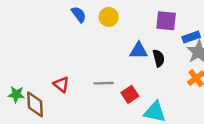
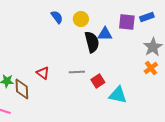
blue rectangle: (191, 37) -> (147, 17), moved
blue triangle: (139, 51) -> (105, 34), moved
black semicircle: (159, 58) -> (92, 42), moved, size x1.5

